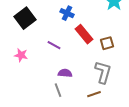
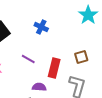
red rectangle: (84, 34) -> (54, 68), moved, turned 54

